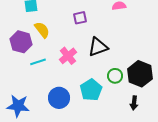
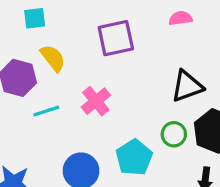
purple square: (80, 18) -> (116, 38), size x1.6
black triangle: (98, 47) -> (187, 86), moved

